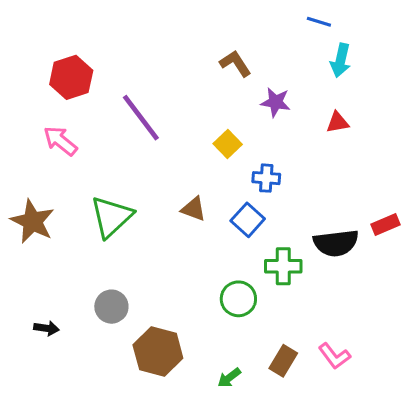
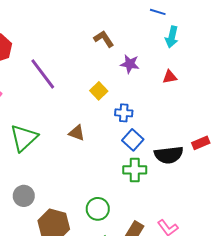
blue square: (248, 220) -> (133, 140), moved
green circle: (238, 299) -> (98, 209), moved

